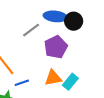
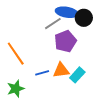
gray line: (31, 30) -> (53, 24), moved
blue line: (22, 83) -> (42, 73), moved

